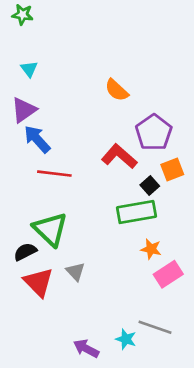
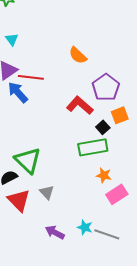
red line: (54, 174) -> (31, 77), moved
cyan star: (126, 339) -> (85, 227), moved
purple arrow: (86, 348) -> (55, 232), moved

